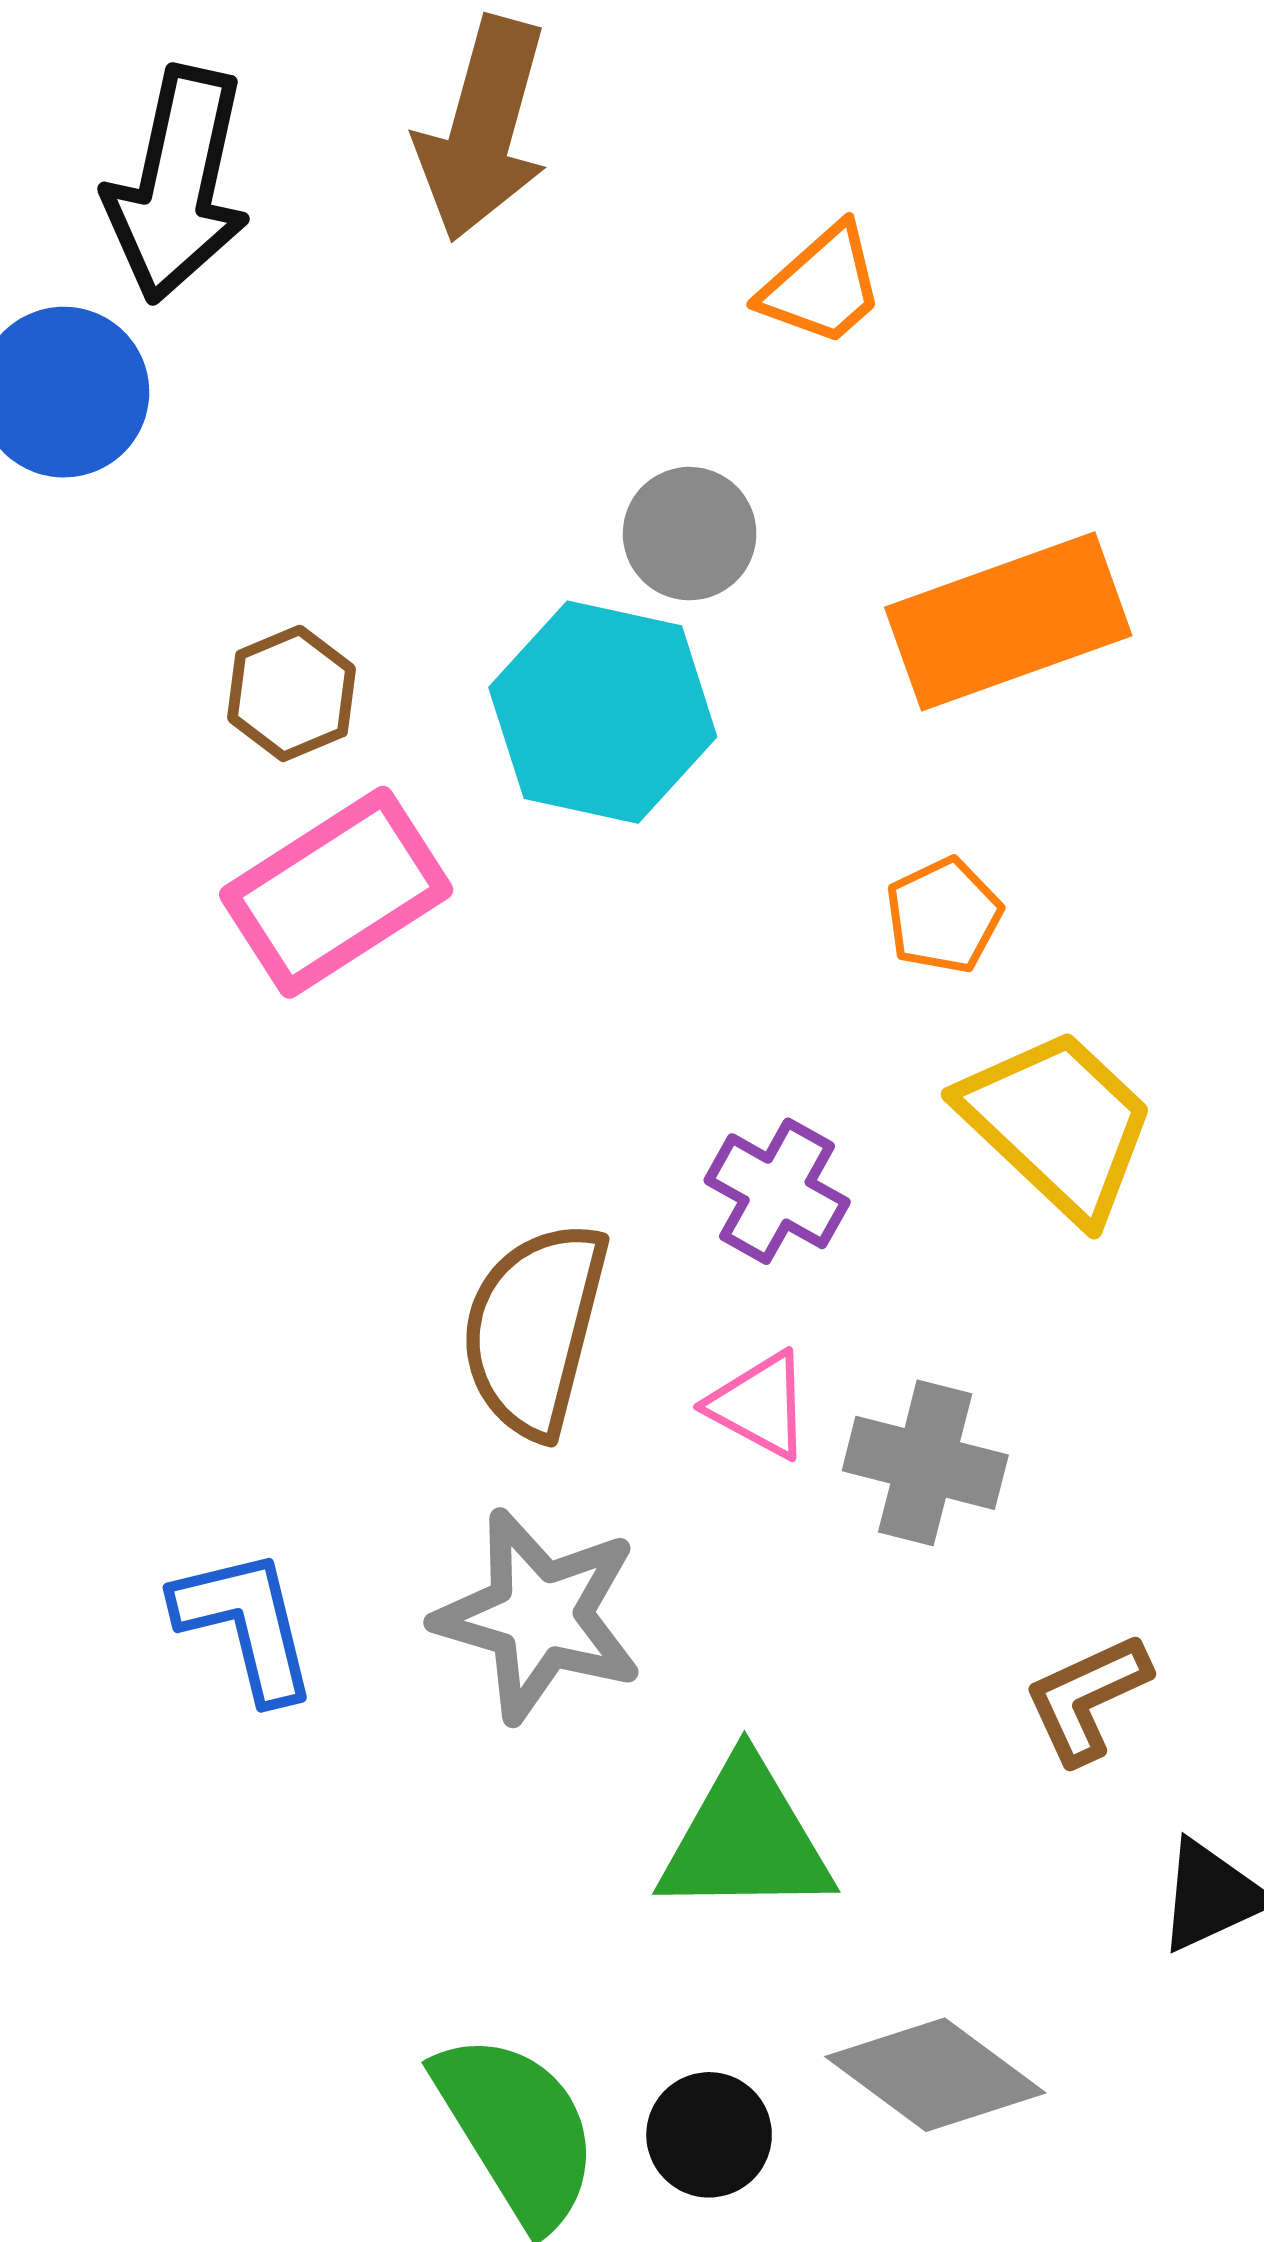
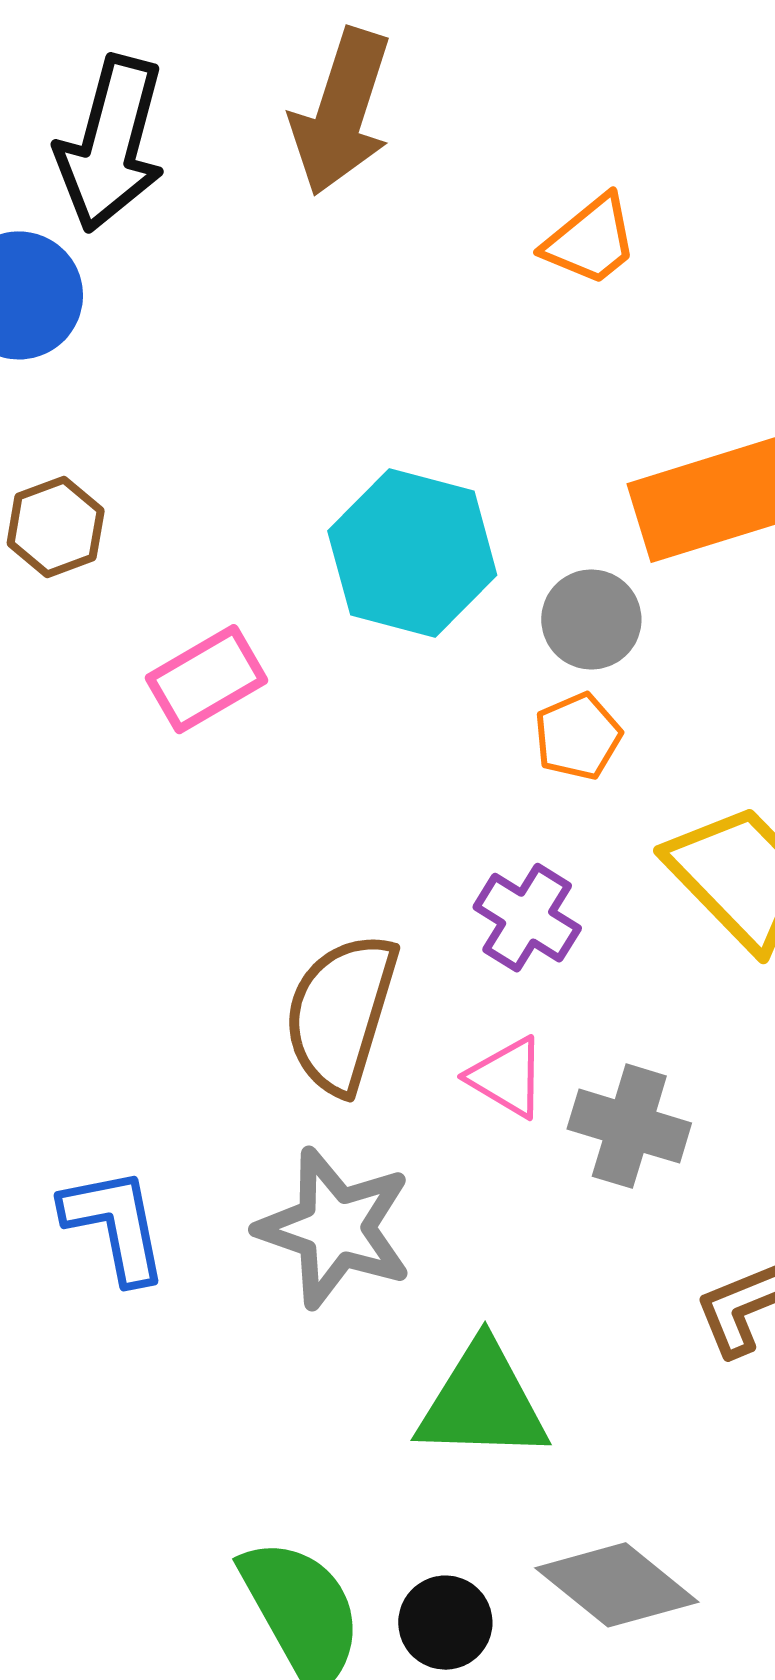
gray circle: (690, 534) -> (591, 619), moved
brown hexagon: (291, 693) -> (56, 527), moved
pink rectangle: (336, 892) -> (207, 679), size x0.7
orange pentagon: (944, 915) -> (578, 736), moved

